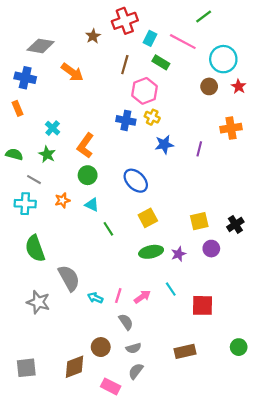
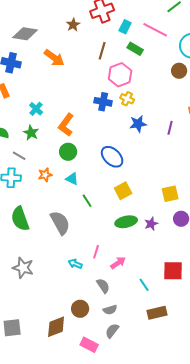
gray semicircle: (69, 278) -> (60, 223), moved
cyan line: (171, 289) -> (144, 285), moved
pink line: (118, 296) -> (96, 252), moved

